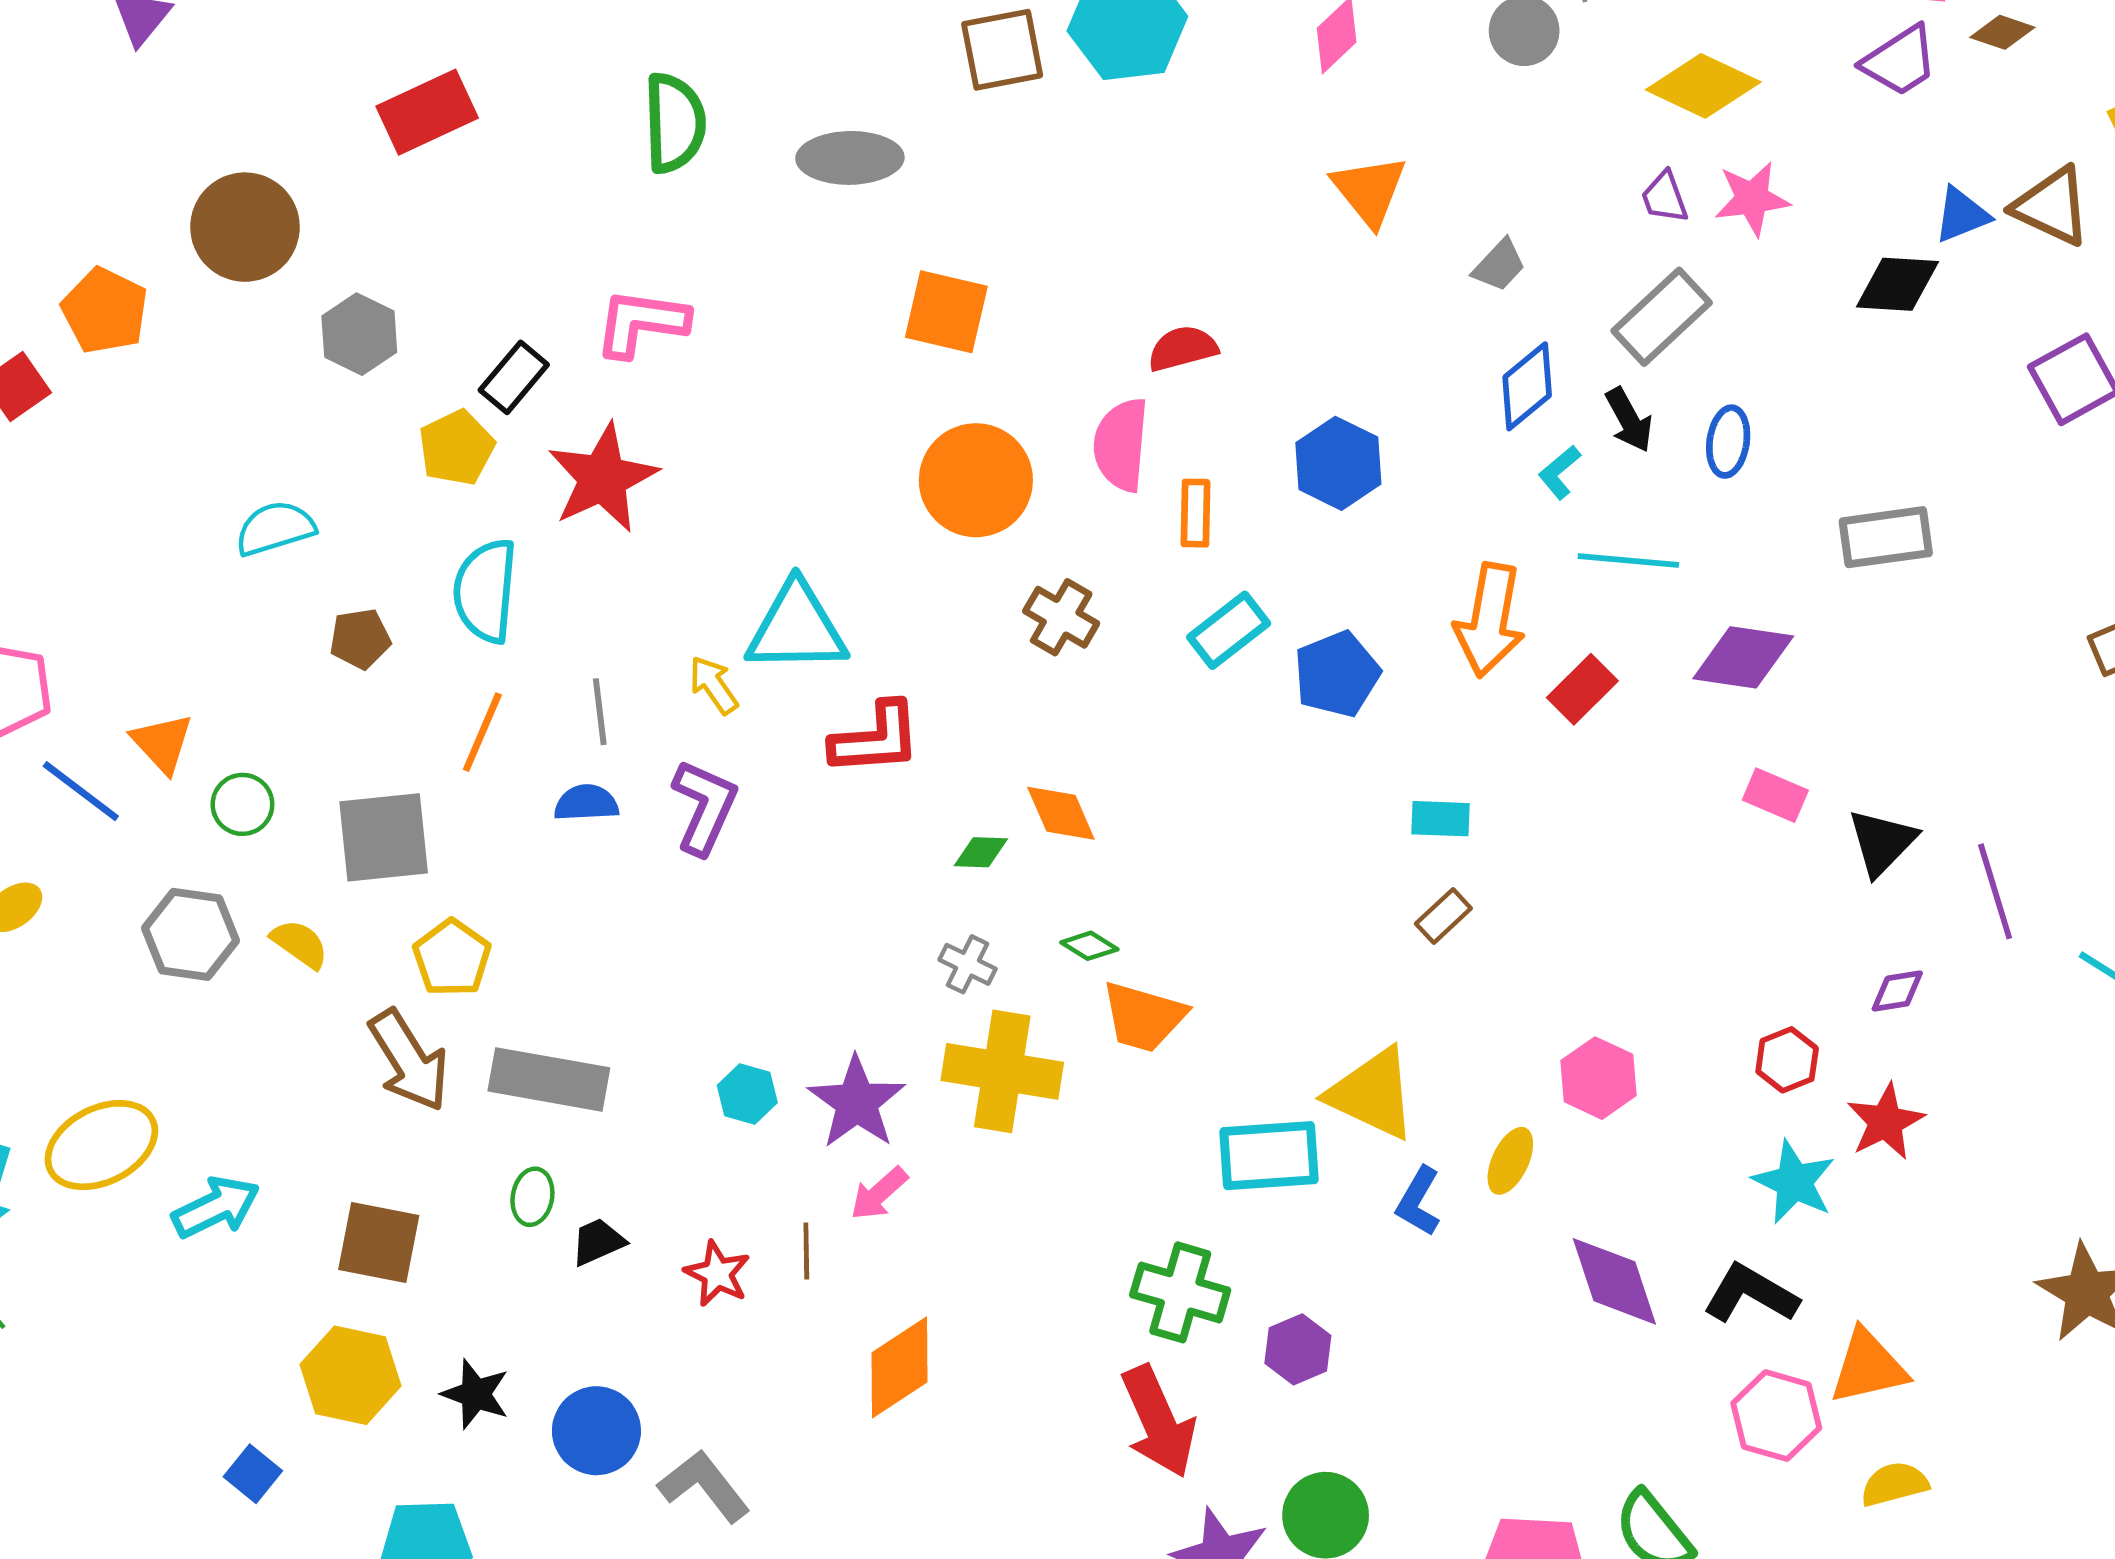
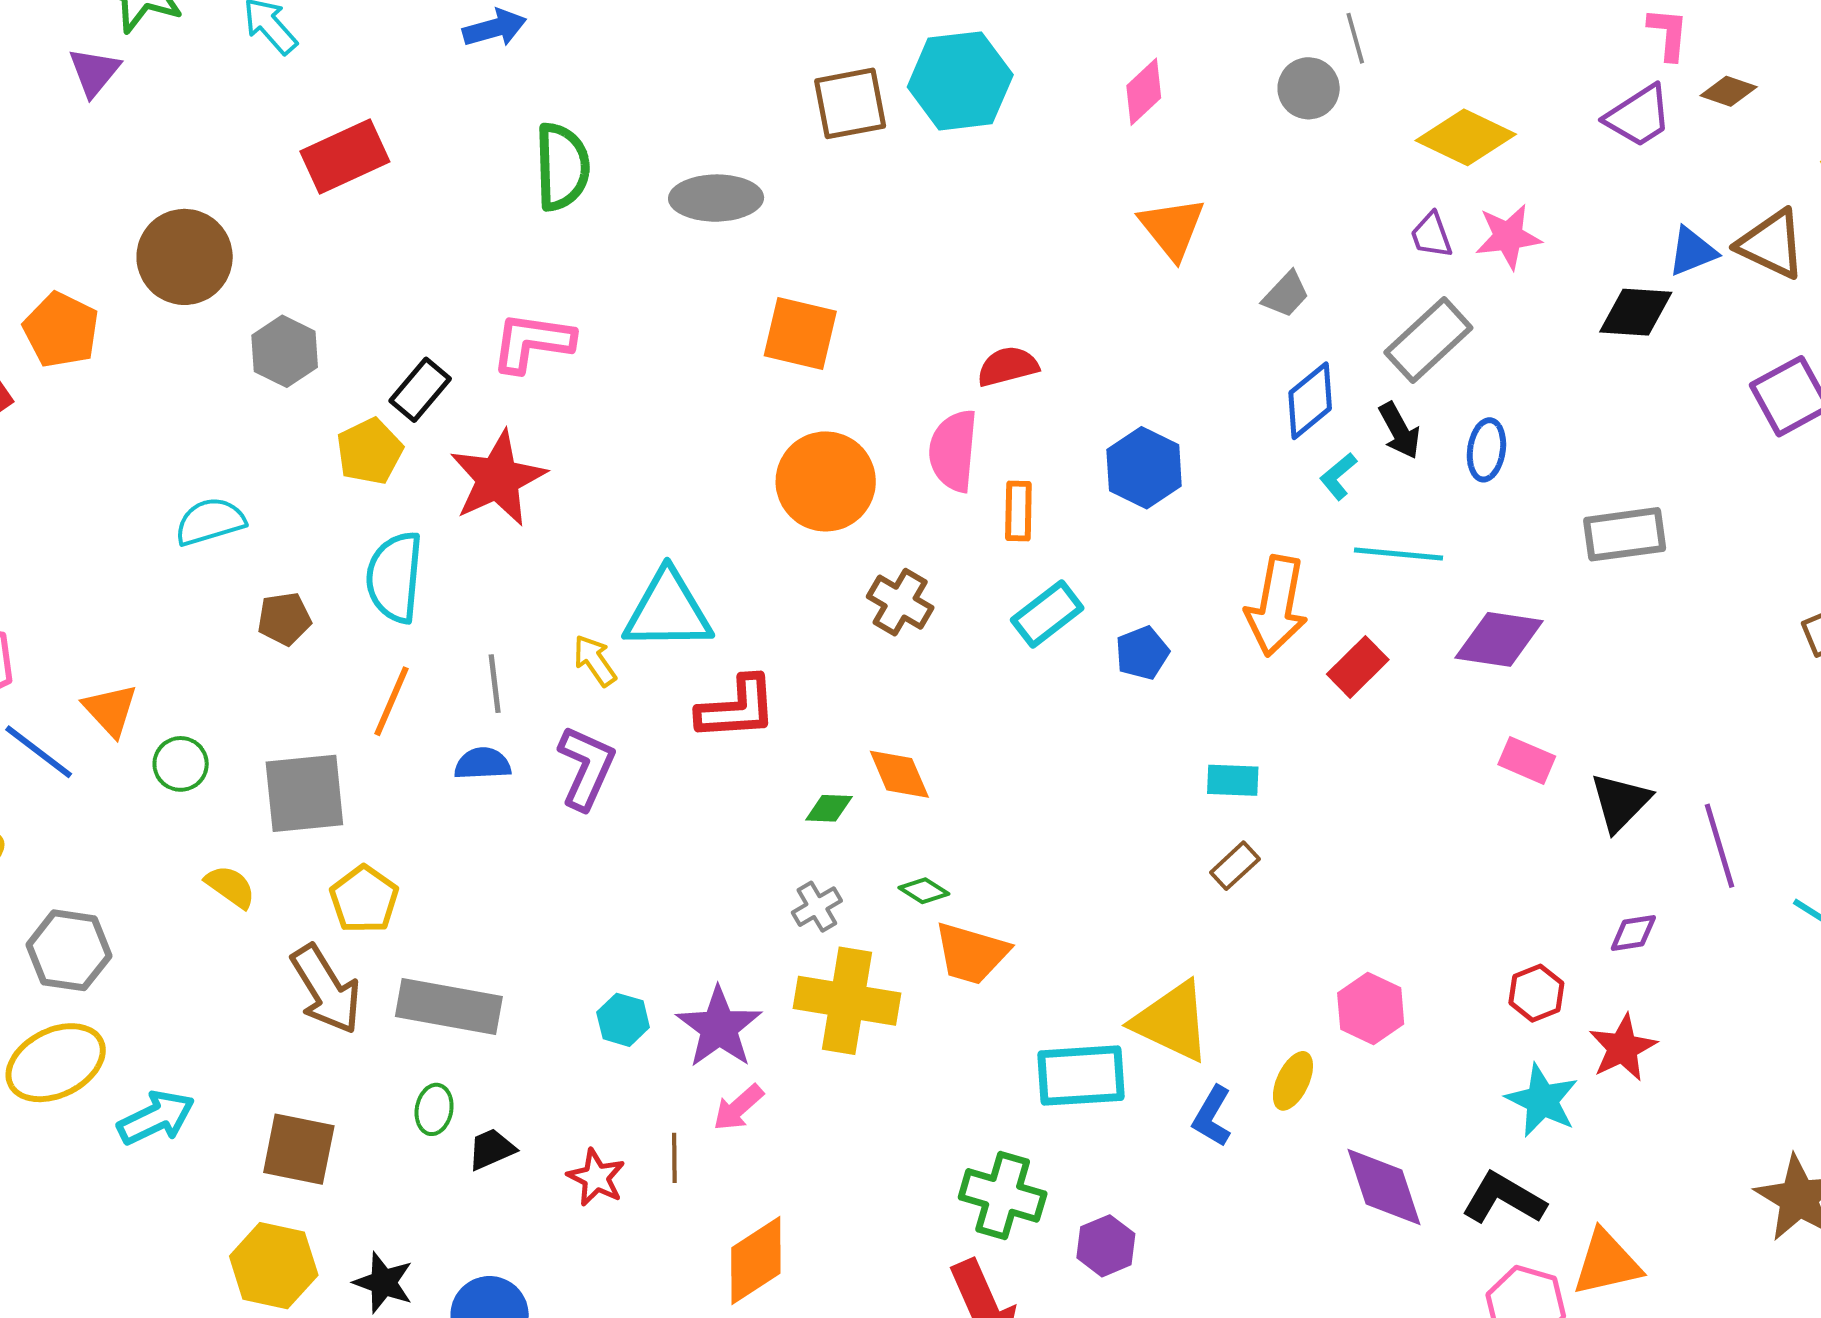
blue pentagon: (1337, 674) -> (1142, 653), size x0.7
gray hexagon: (190, 934) -> (69, 950), moved
gray cross: (968, 964) -> (817, 907), turned 33

